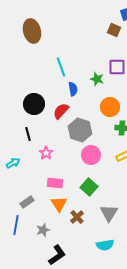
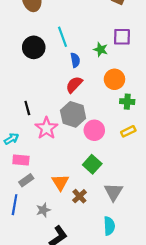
black circle: (34, 104) -> (34, 47), moved
red semicircle: (61, 111) -> (74, 85), moved
gray hexagon: (80, 130) -> (73, 114), moved
pink star: (46, 153) -> (46, 128), size x1.5
pink rectangle: (55, 183) -> (21, 160), moved
cyan semicircle: (105, 245) -> (109, 226), turned -84

